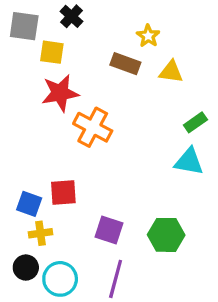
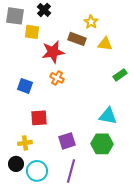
red star: (60, 93) -> (53, 52), moved
orange cross: (93, 127) -> (57, 78), size x0.6
cyan triangle: (189, 161) -> (108, 116), moved
blue square: (29, 204) -> (25, 86), moved
purple square: (109, 230) -> (67, 141), turned -36

